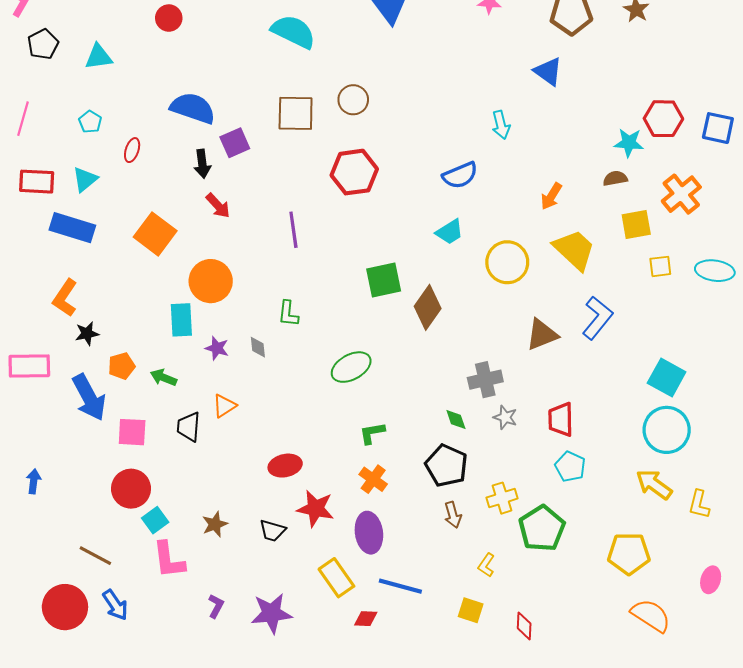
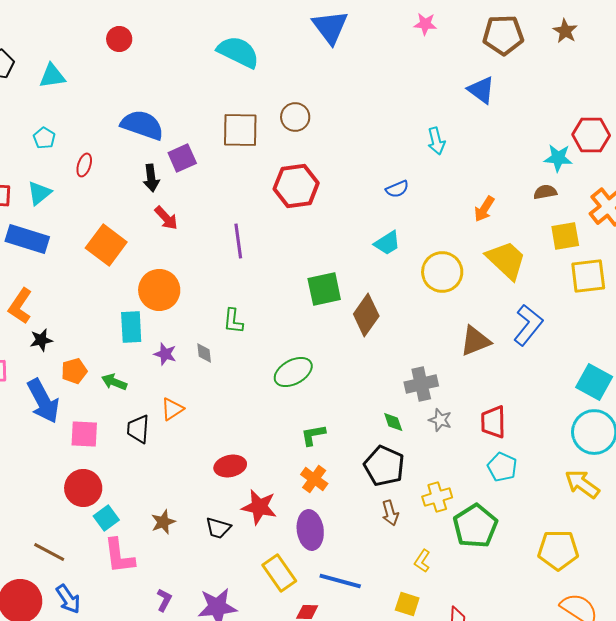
blue semicircle: (460, 175) -> (397, 189), size x0.7
yellow square: (660, 266) -> (588, 276), size x1.6

